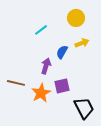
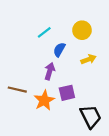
yellow circle: (76, 18) -> (82, 30), moved
yellow arrow: (82, 43) -> (88, 59), moved
blue semicircle: (62, 52) -> (59, 50), moved

